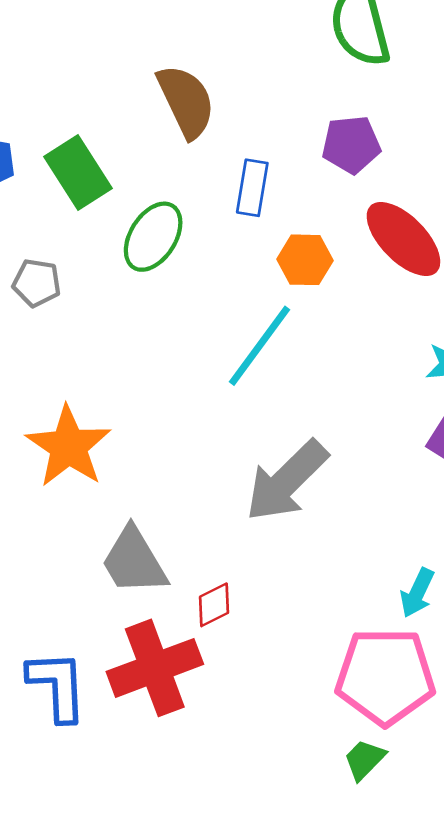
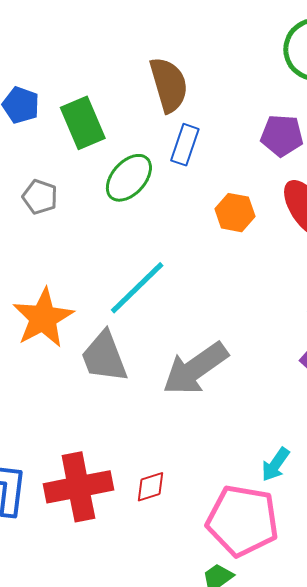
blue rectangle: (252, 188) -> (185, 145), moved
cyan line: (260, 346) -> (137, 288), moved
gray trapezoid: (134, 561) -> (104, 357), moved
red diamond: (214, 605) -> (150, 487), moved

